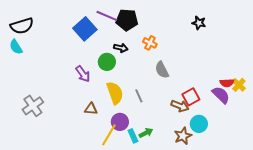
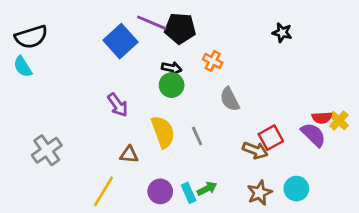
green circle: (107, 62) -> (172, 85), moved
purple circle: (120, 122) -> (160, 191), moved
cyan circle: (199, 124) -> (296, 189), moved
yellow line: (109, 135) -> (103, 191), moved

